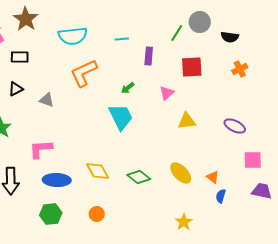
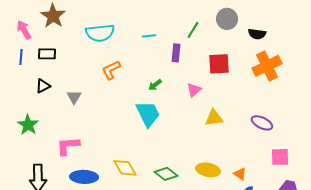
green line: (177, 33) -> (193, 30), moved
orange cross: (240, 69) -> (267, 66), size x1.8
orange L-shape: (84, 73) -> (111, 70), size x0.7
gray triangle: (47, 100) -> (74, 97), turned 42
yellow ellipse: (181, 173) -> (208, 170), turned -35

